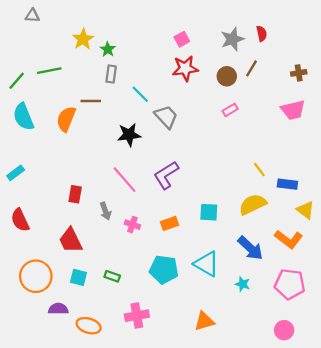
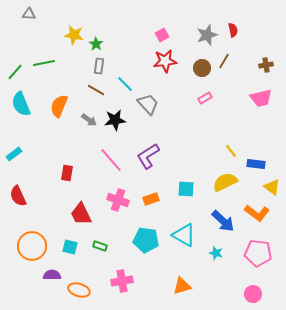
yellow star: (83, 39) -> (74, 35), turned -30
brown line: (91, 101) -> (96, 90), moved, turned 30
gray arrow: (105, 211) -> (89, 120), moved, turned -35
pink cross: (132, 225) -> (118, 200), size x1.5
red trapezoid: (71, 240) -> (81, 214), moved

